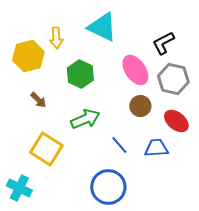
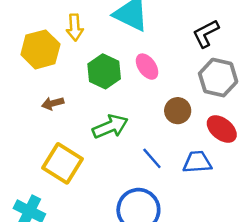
pink ellipse: (135, 70) -> (147, 67), moved, size x0.7
brown arrow: (38, 100) -> (53, 103), turned 120

